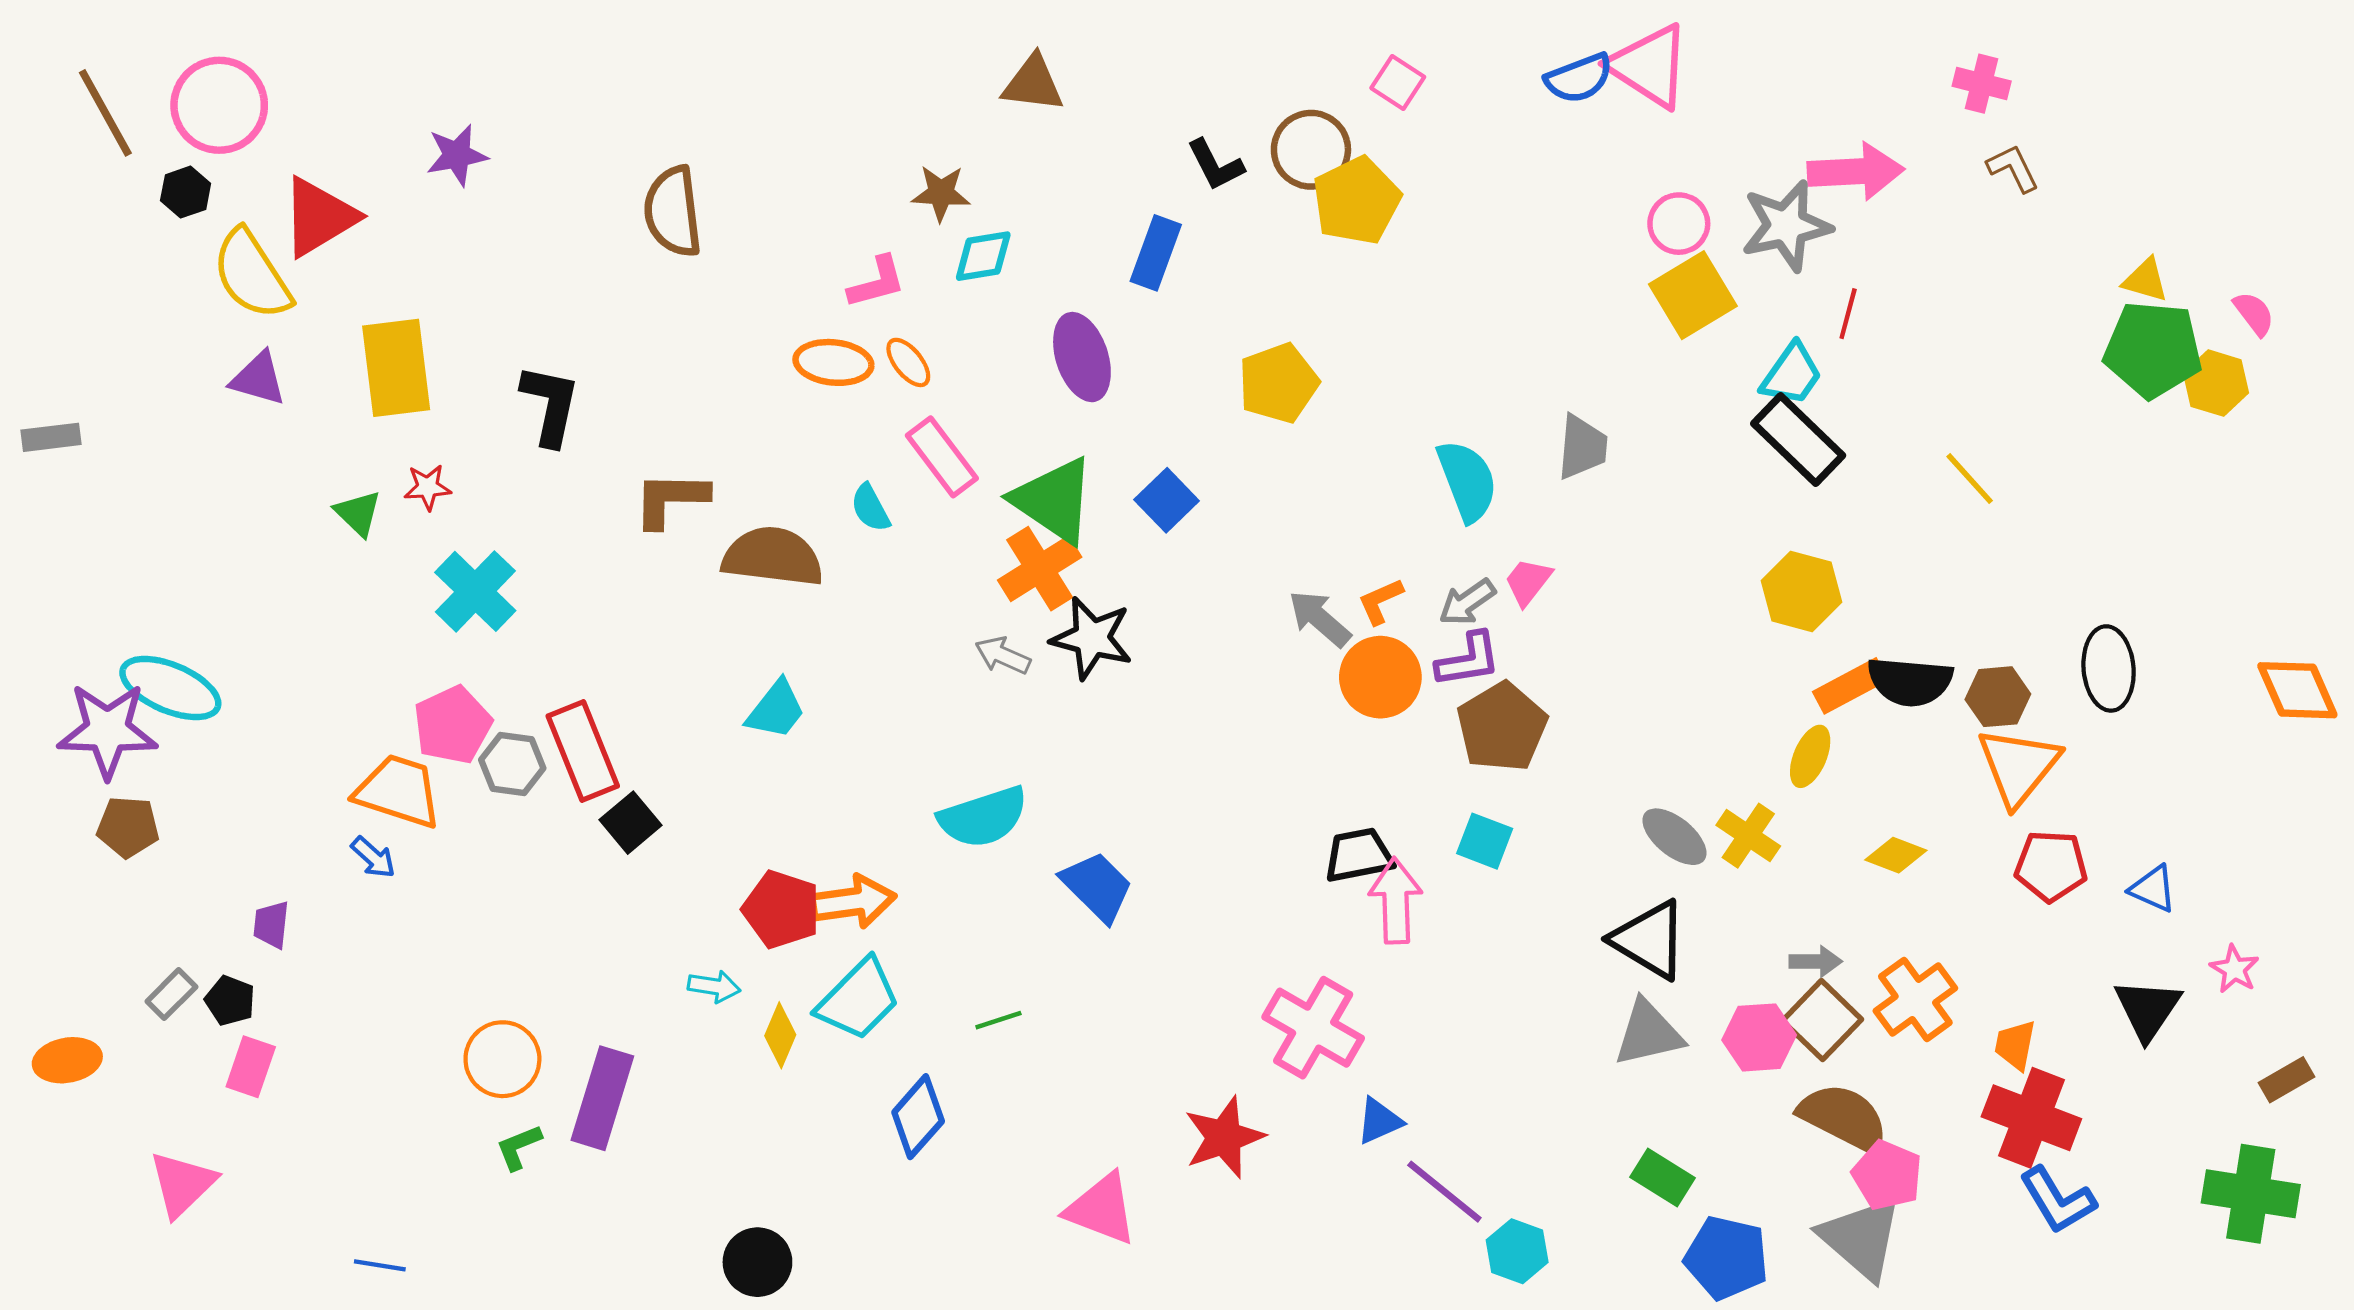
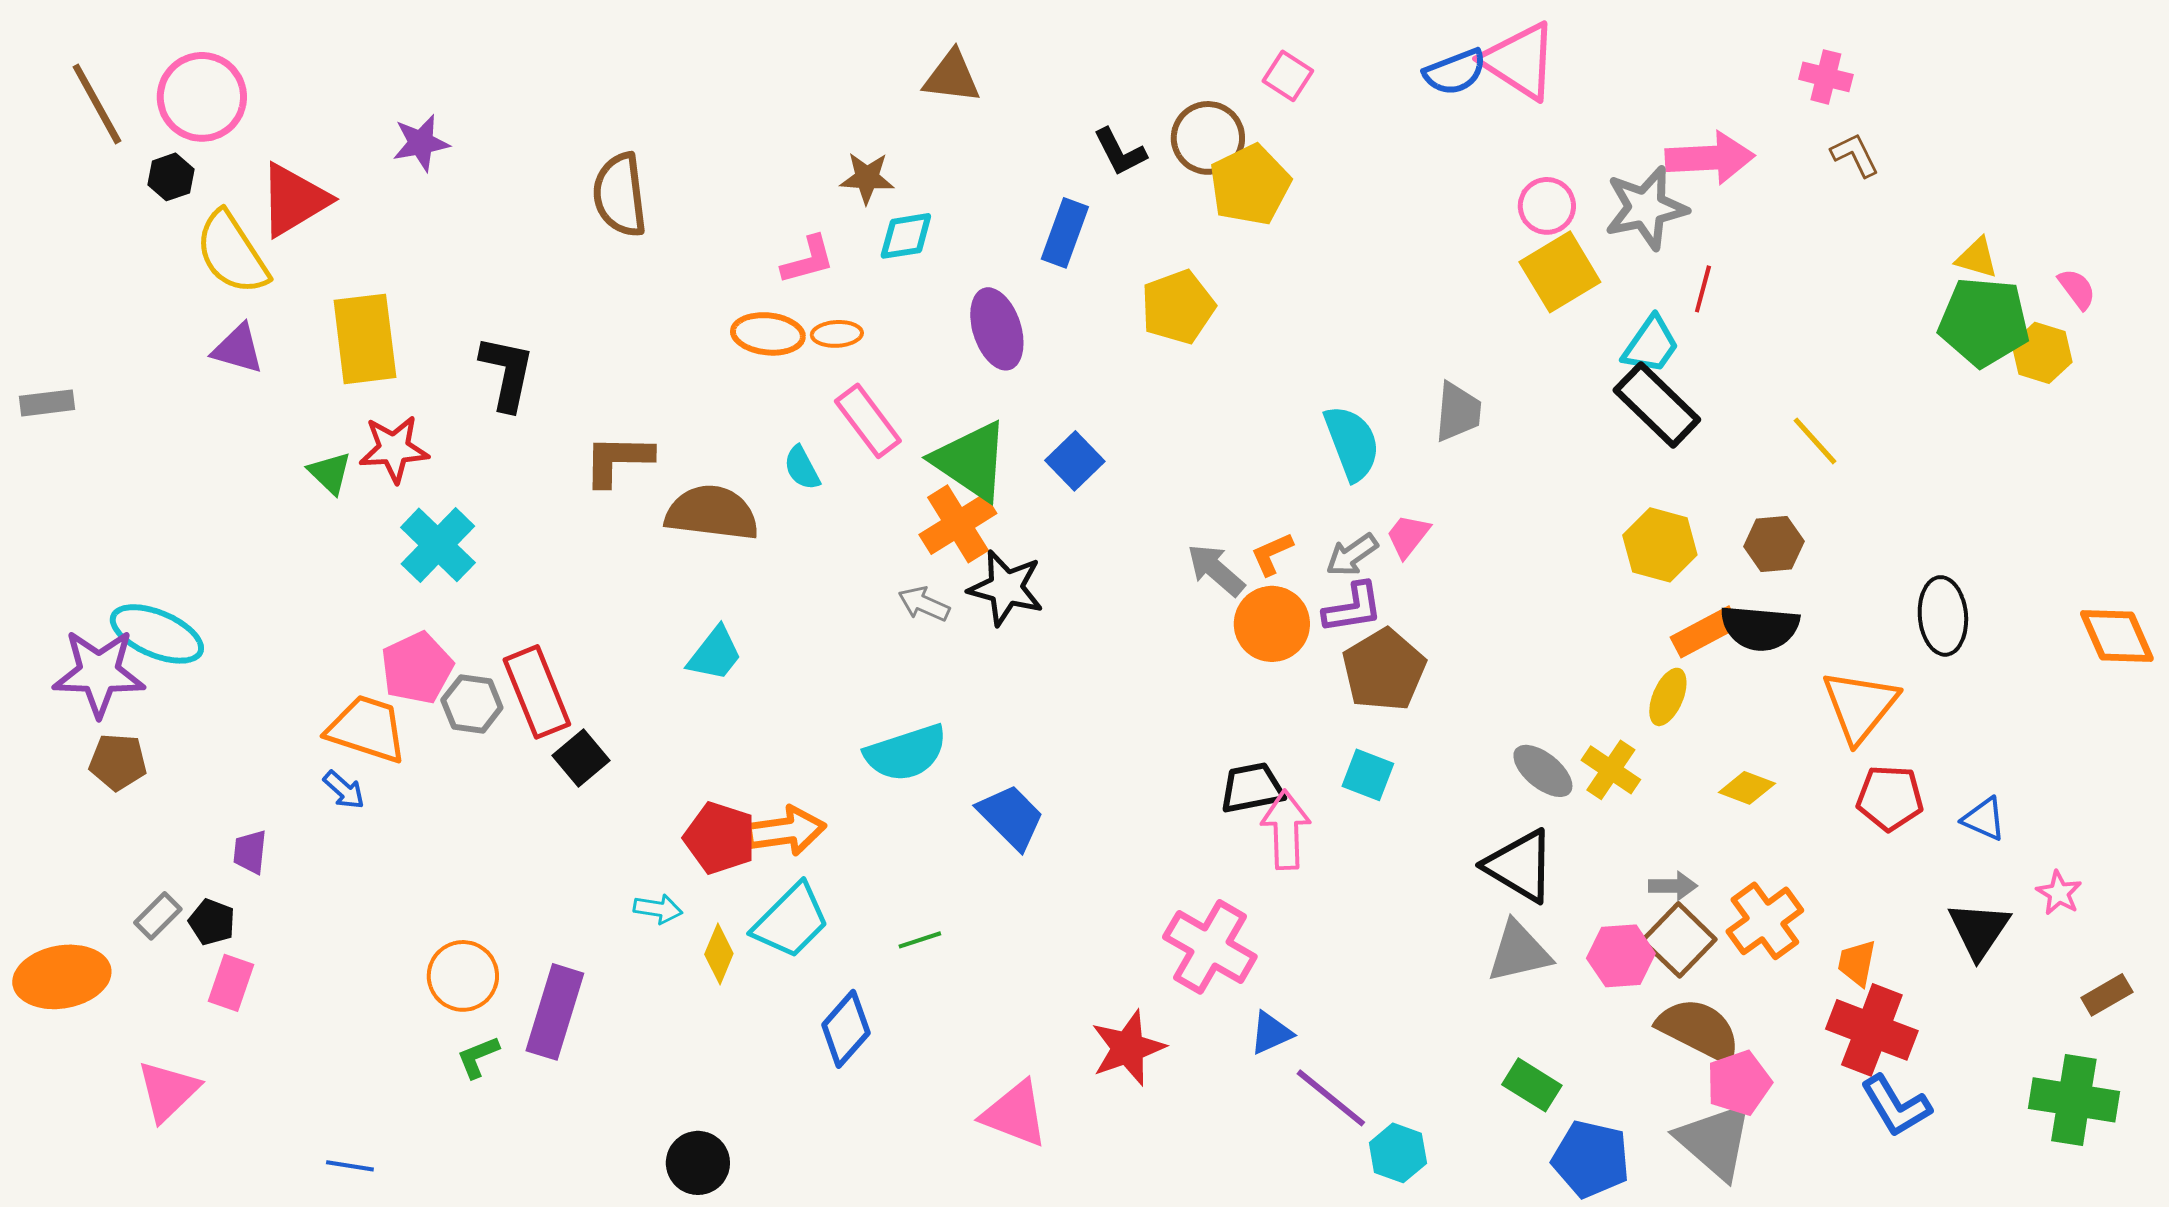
orange ellipse: (908, 362) -> (837, 334), turned -54
yellow pentagon: (1278, 383) -> (1178, 307), moved
red star: (428, 487) -> (394, 449), size x1.6
brown hexagon: (1998, 697) -> (1774, 544), moved
orange ellipse: (67, 1060) -> (62, 977), size x1.5
pink pentagon: (1887, 1175) -> (1739, 1083), turned 30

